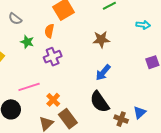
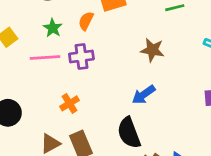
pink line: (29, 87) -> (45, 57), moved
orange cross: (53, 100) -> (70, 103), moved

